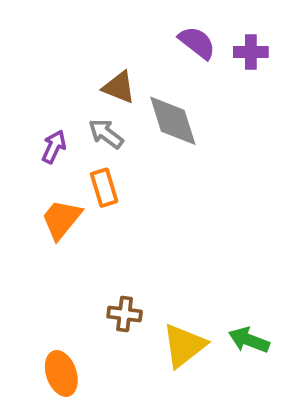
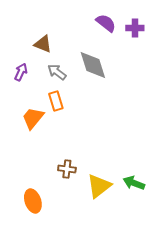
brown triangle: (119, 87) -> (43, 44), moved
purple arrow: (54, 147) -> (21, 72), moved

